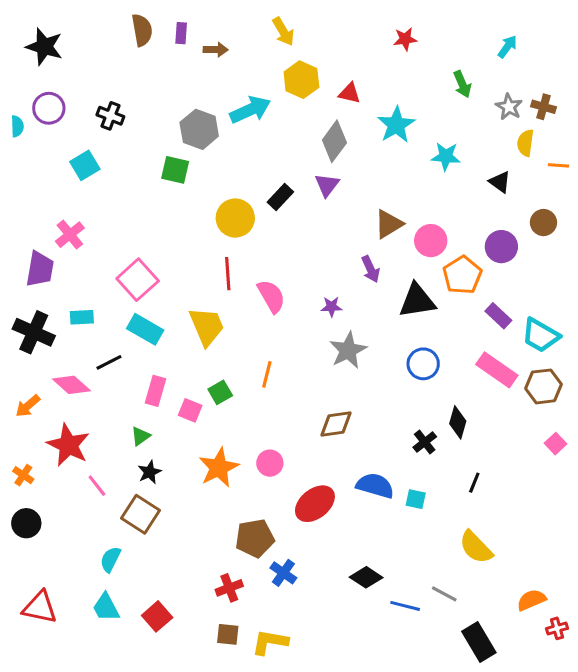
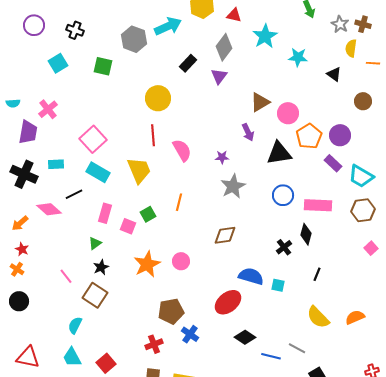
cyan semicircle: (17, 126) -> (13, 103), moved, turned 88
green square: (175, 170) -> (103, 66), moved
black rectangle: (280, 197) -> (188, 63), moved
purple circle: (501, 247) -> (340, 135), moved
pink rectangle: (497, 370) -> (318, 205), moved, turned -32
red star: (68, 445) -> (22, 249), moved, size x0.5
red ellipse: (315, 504) -> (228, 302), moved
orange semicircle: (531, 600) -> (355, 317), moved

